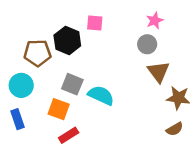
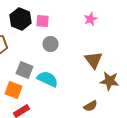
black hexagon: (67, 41) -> (20, 19), moved
gray circle: (147, 44) -> (50, 44), moved
brown semicircle: (175, 129) -> (90, 106), moved

